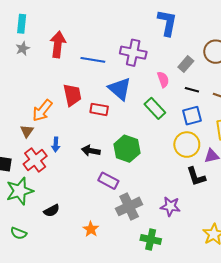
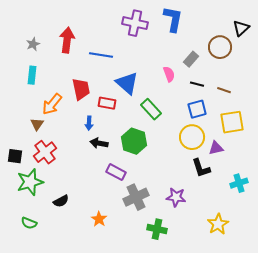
cyan rectangle: (22, 24) -> (32, 75), moved
purple cross: (133, 53) -> (135, 23), moved
green rectangle: (155, 108) -> (151, 109), moved
blue arrow: (56, 145) -> (89, 123), moved

